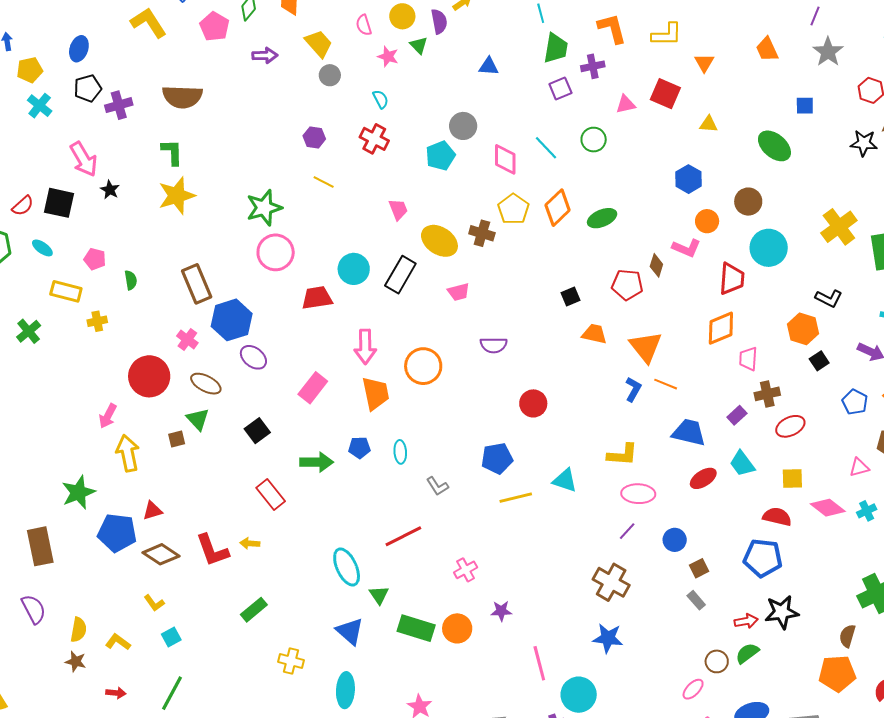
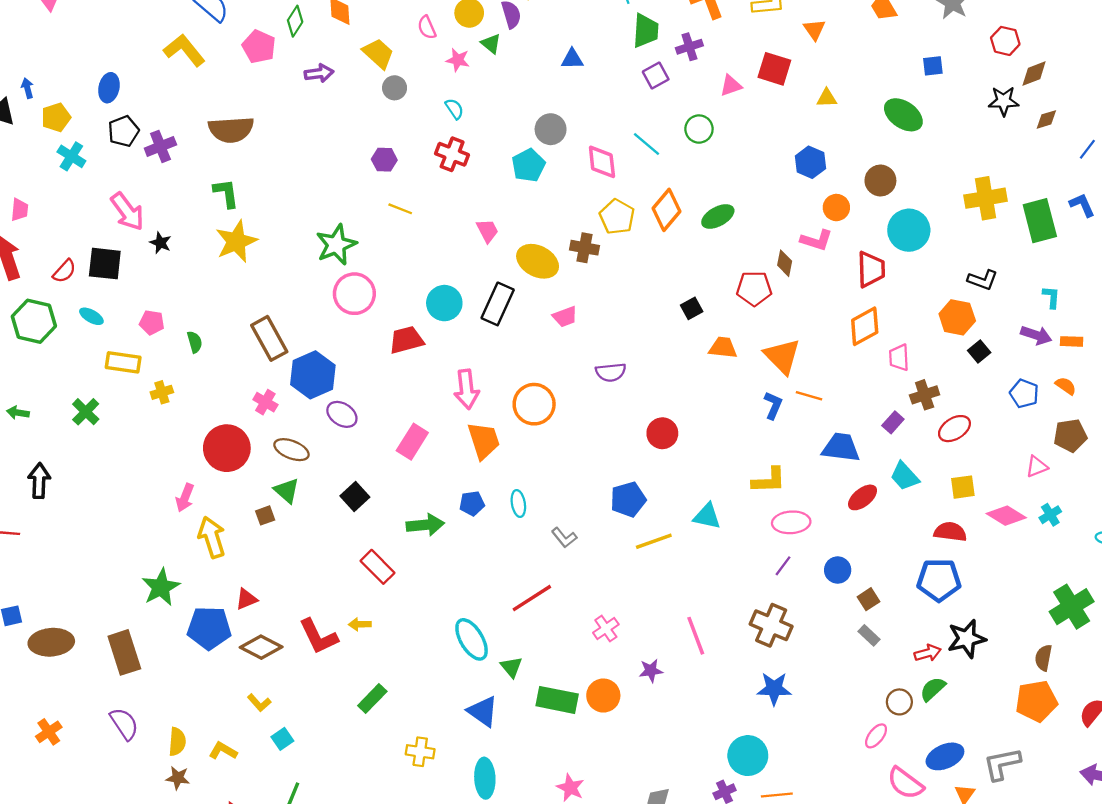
yellow cross: (839, 227) -> (986, 198), turned 33
pink line: (539, 663) -> (696, 636), moved

